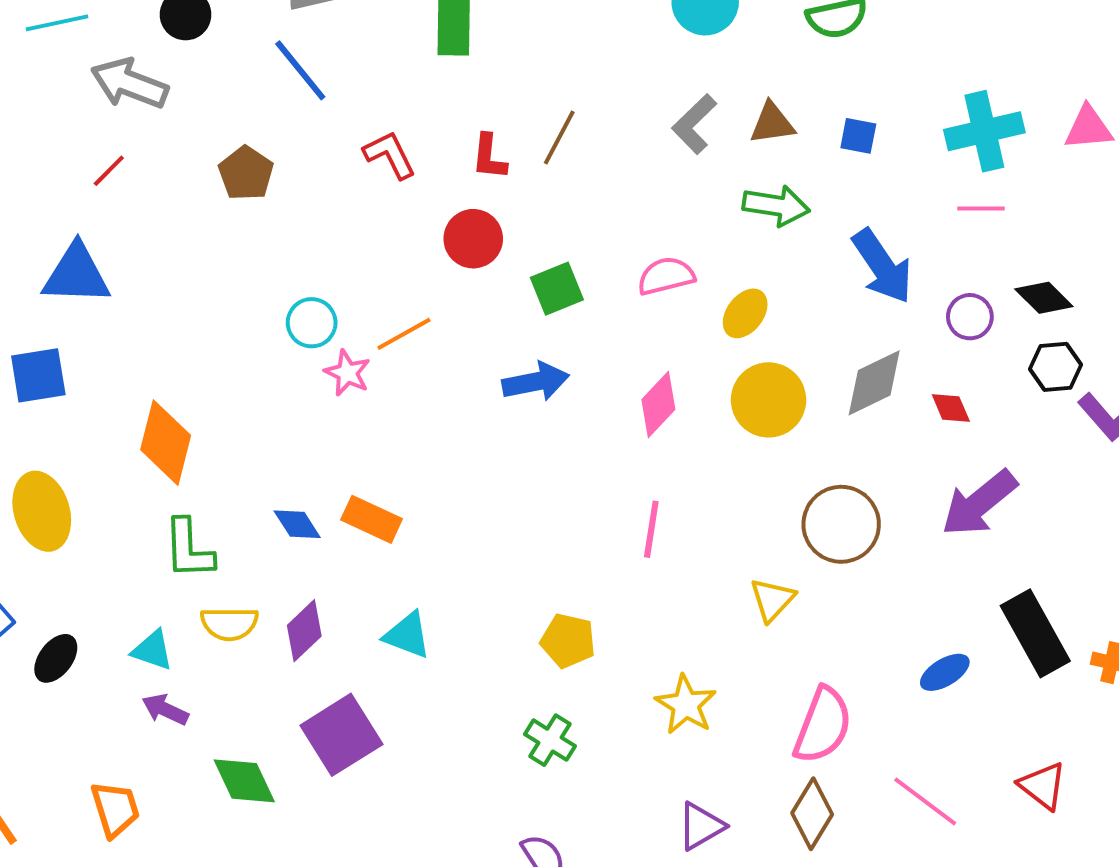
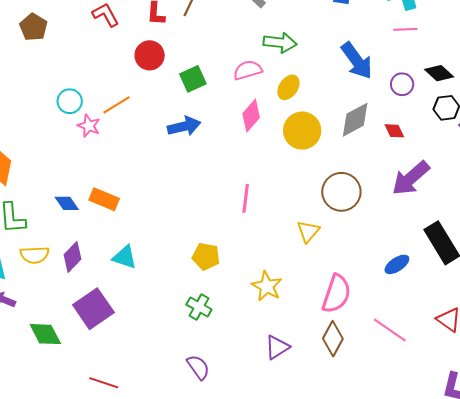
green arrow: (776, 206) -> (280, 43), moved
pink diamond: (658, 405) -> (251, 116), moved

